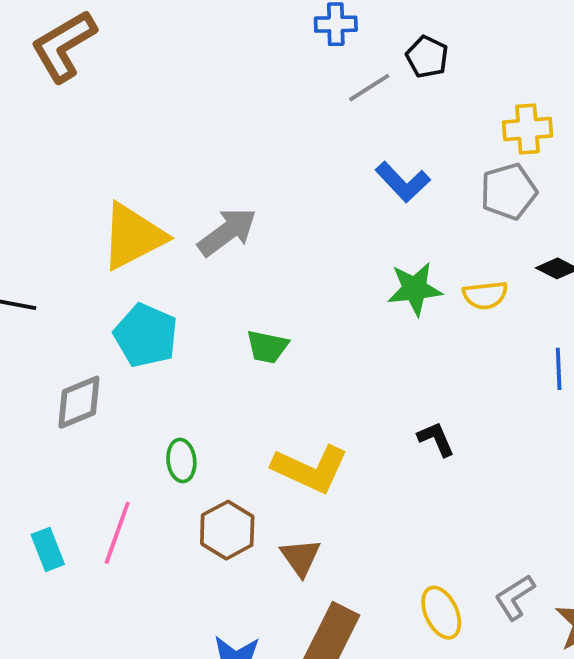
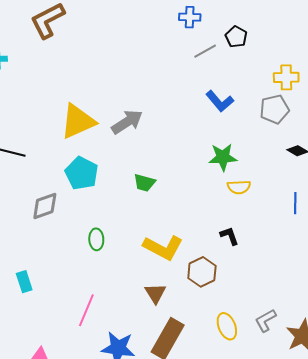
yellow semicircle: (485, 295) -> (239, 187), moved
brown hexagon: (227, 530) -> (202, 272), moved
pink line: (117, 533) -> (86, 310), moved

